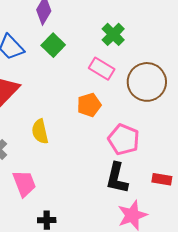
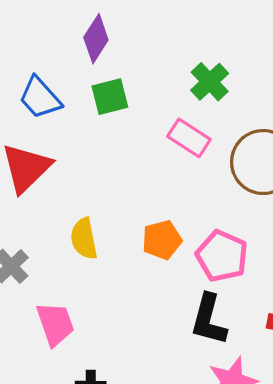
green square: (53, 45) -> (110, 97), turned 30
orange pentagon: (89, 105) -> (162, 240), moved

